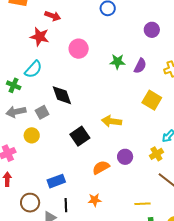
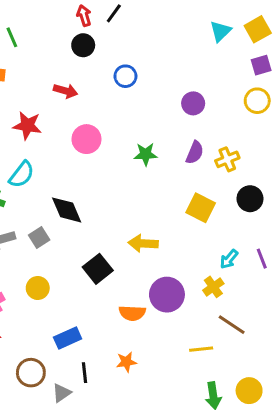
red arrow: (53, 16) -> (66, 91), moved
purple semicircle: (140, 66) -> (195, 153), moved
yellow circle: (32, 135) -> (38, 288), moved
purple circle: (125, 157) -> (167, 295), size x1.5
orange semicircle: (101, 167) -> (132, 313), turned -144
yellow line: (142, 204) -> (201, 349), moved

